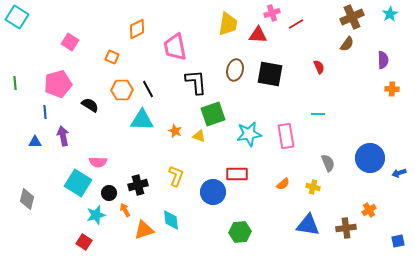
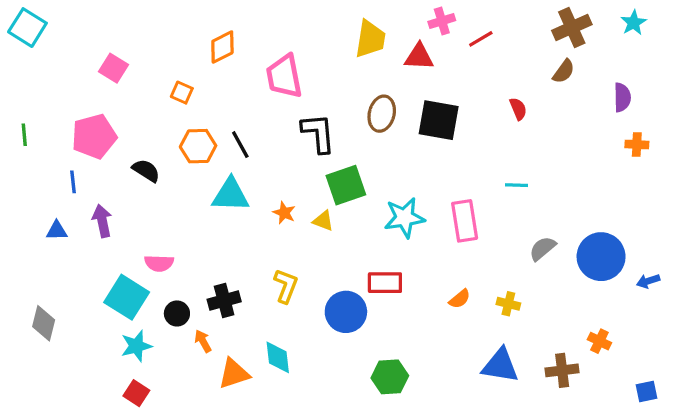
gray semicircle: (328, 163) -> (543, 248), moved, turned -108
orange cross: (369, 210) -> (599, 341), turned -32
cyan star: (96, 215) -> (136, 346), moved

